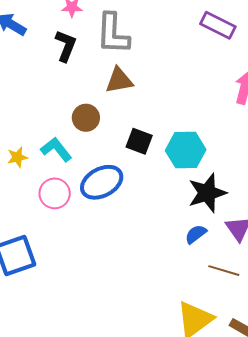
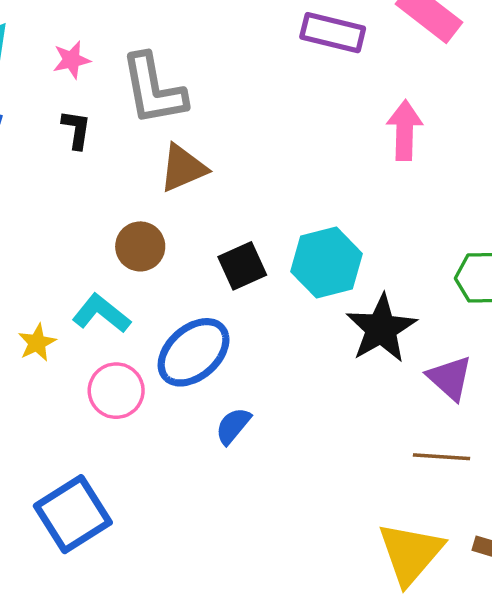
black L-shape: (66, 46) -> (76, 130), size x0.7
black square: (139, 141) -> (242, 266), turned -32
blue semicircle: (196, 234) -> (233, 426), moved

